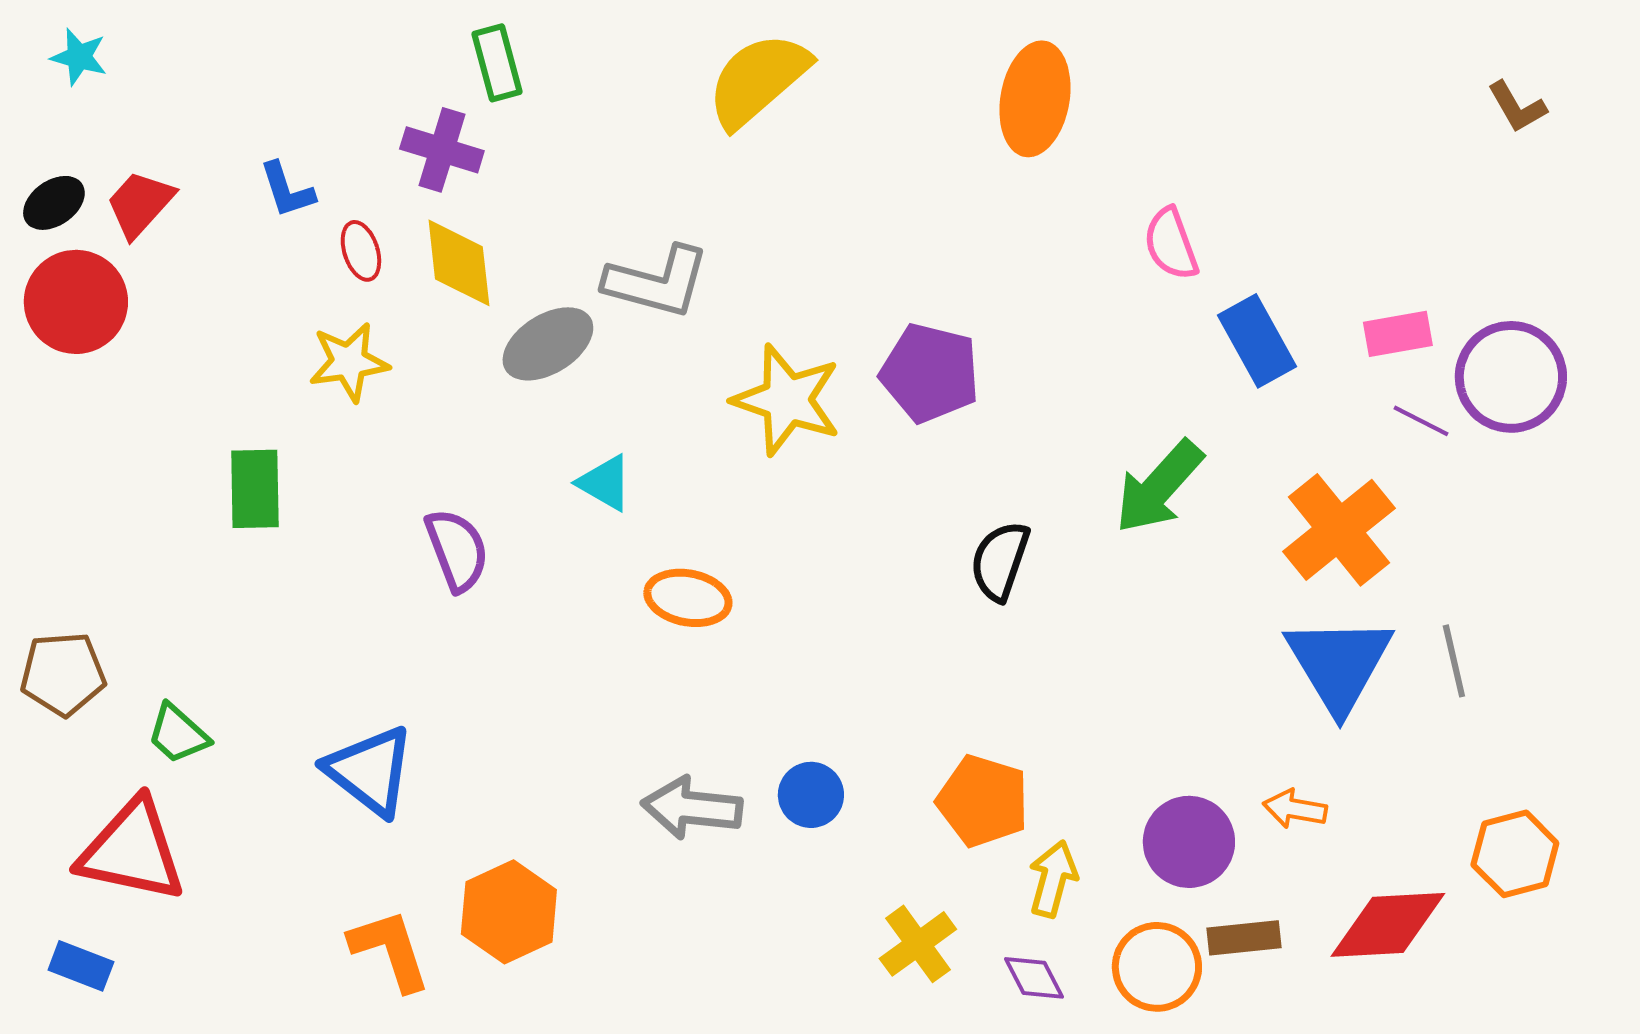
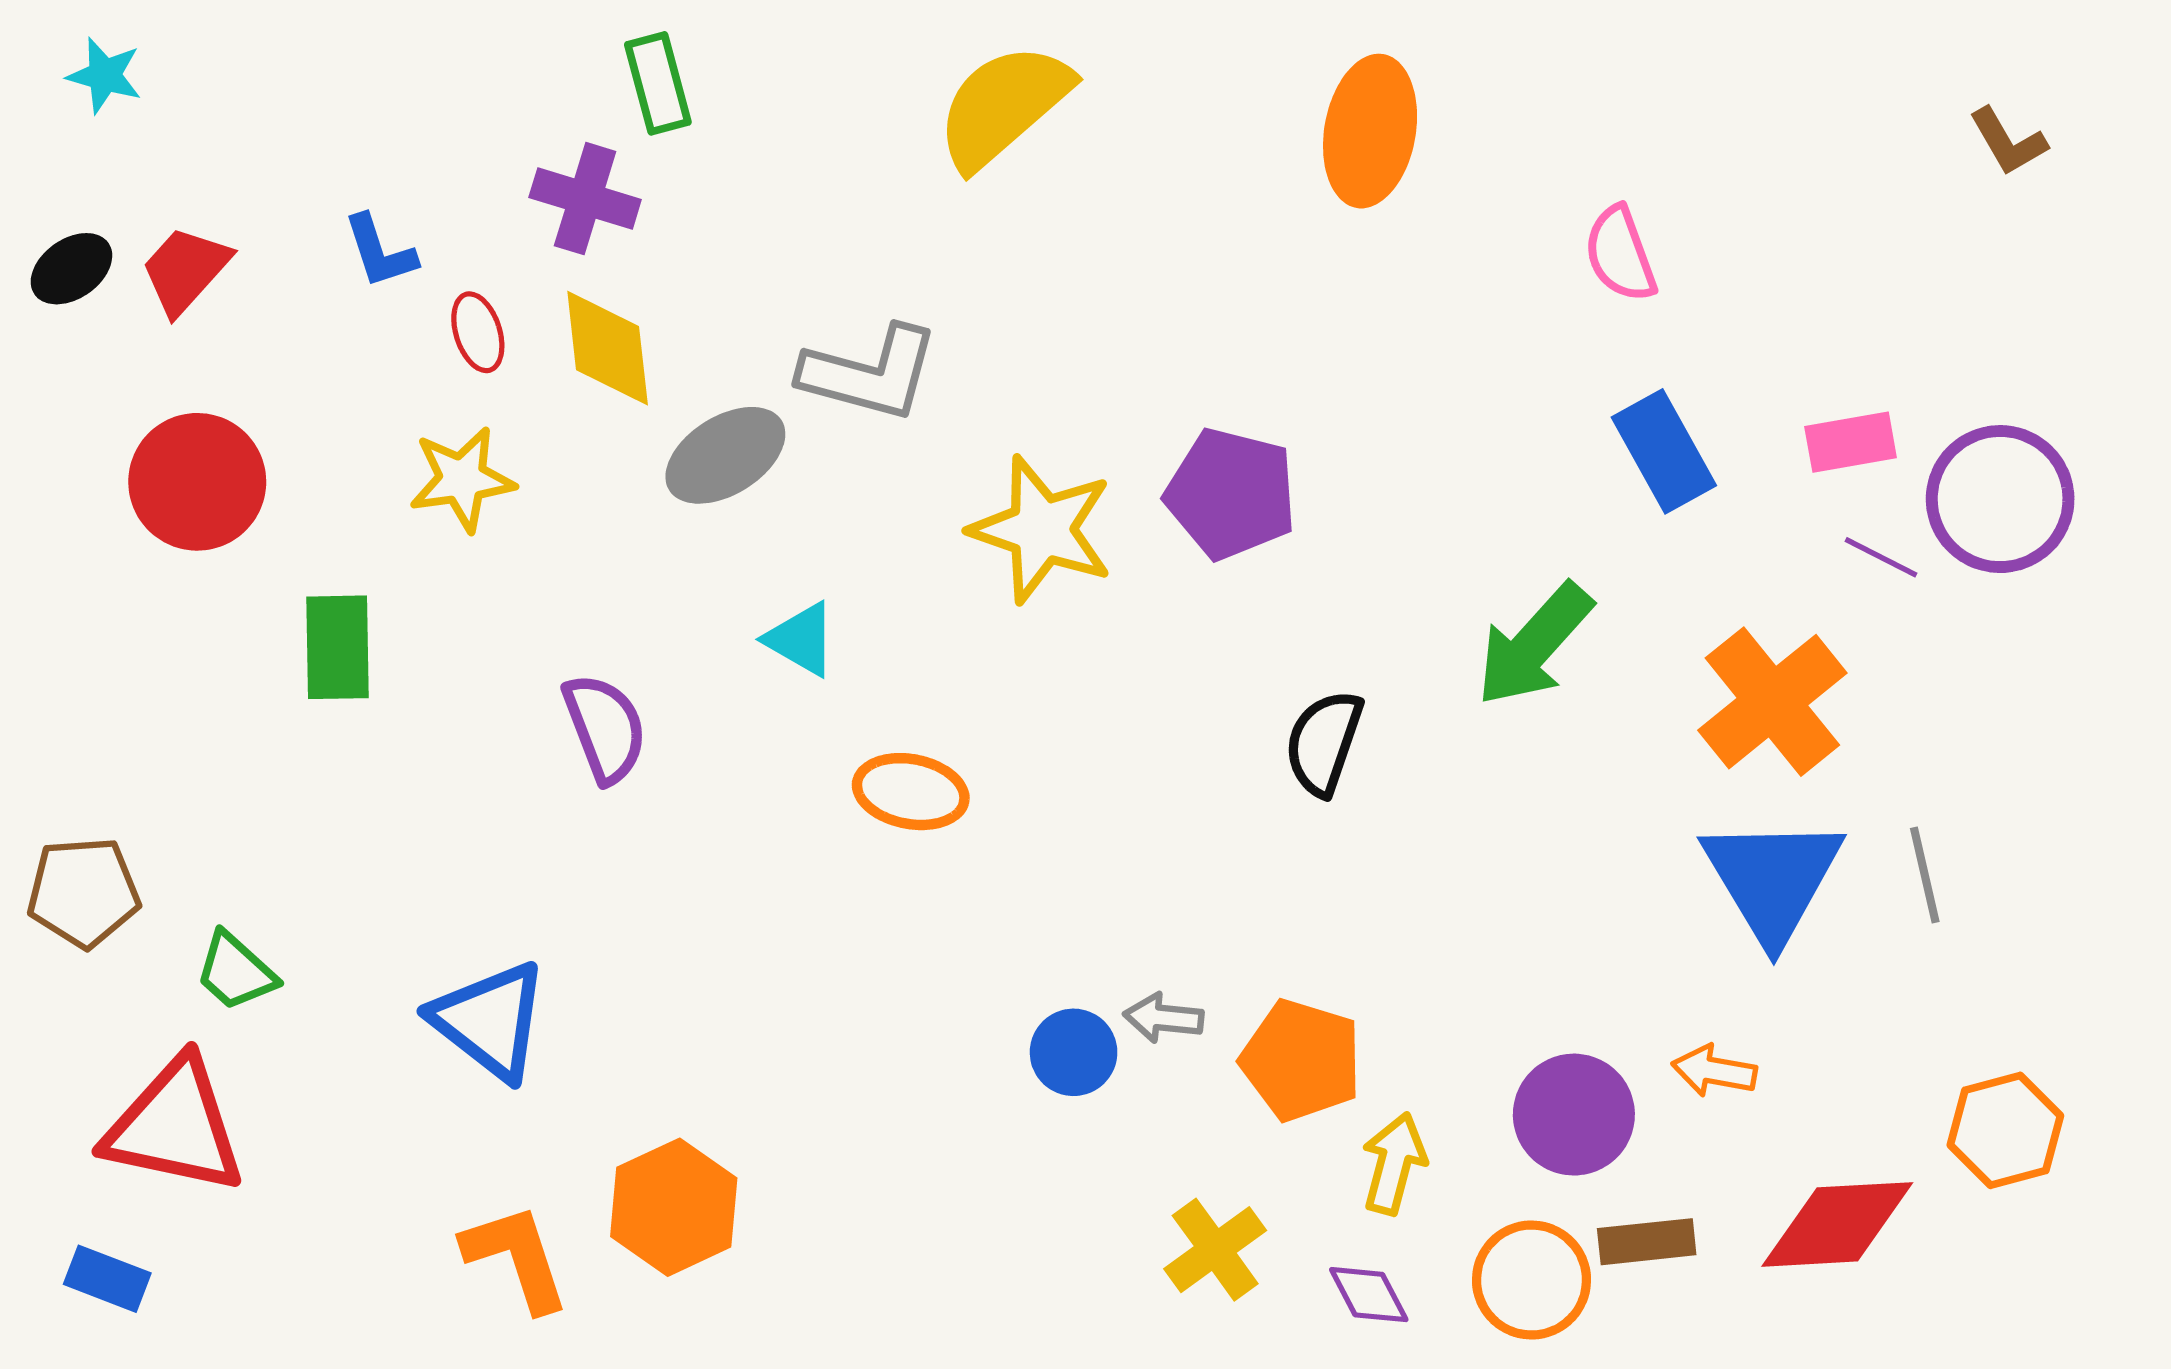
pink semicircle: (1171, 244) -> (1620, 254), moved
red circle: (76, 302) -> (197, 482), moved
gray arrow: (692, 808) -> (1164, 1018), moved, size x0.6

